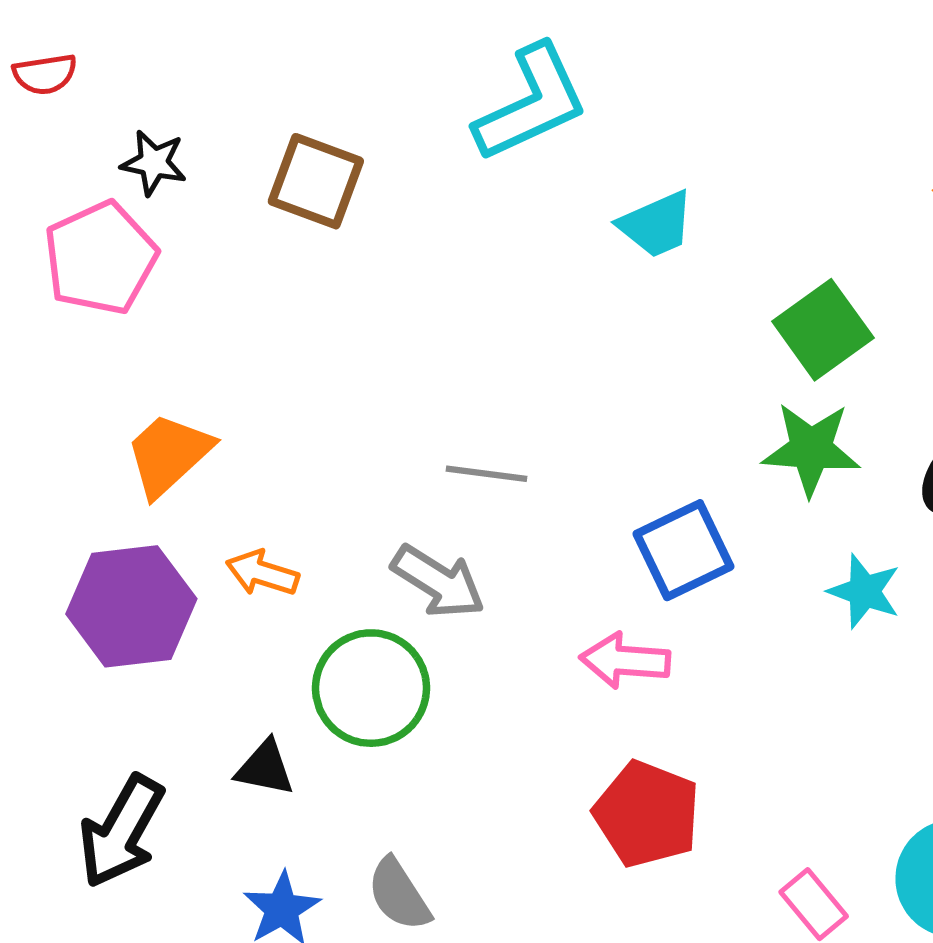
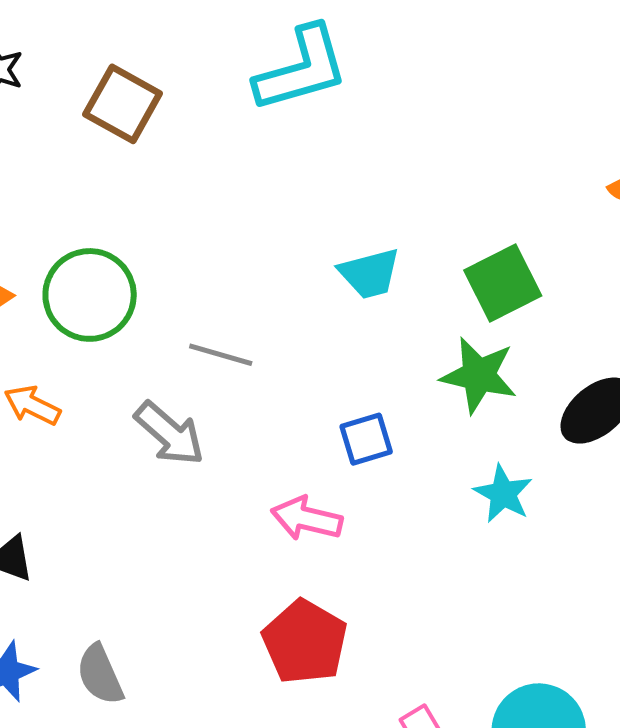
cyan trapezoid: (656, 224) -> (370, 273), moved
blue square: (684, 550) -> (366, 439), size x0.7
green circle: (371, 688) -> (90, 295), moved

